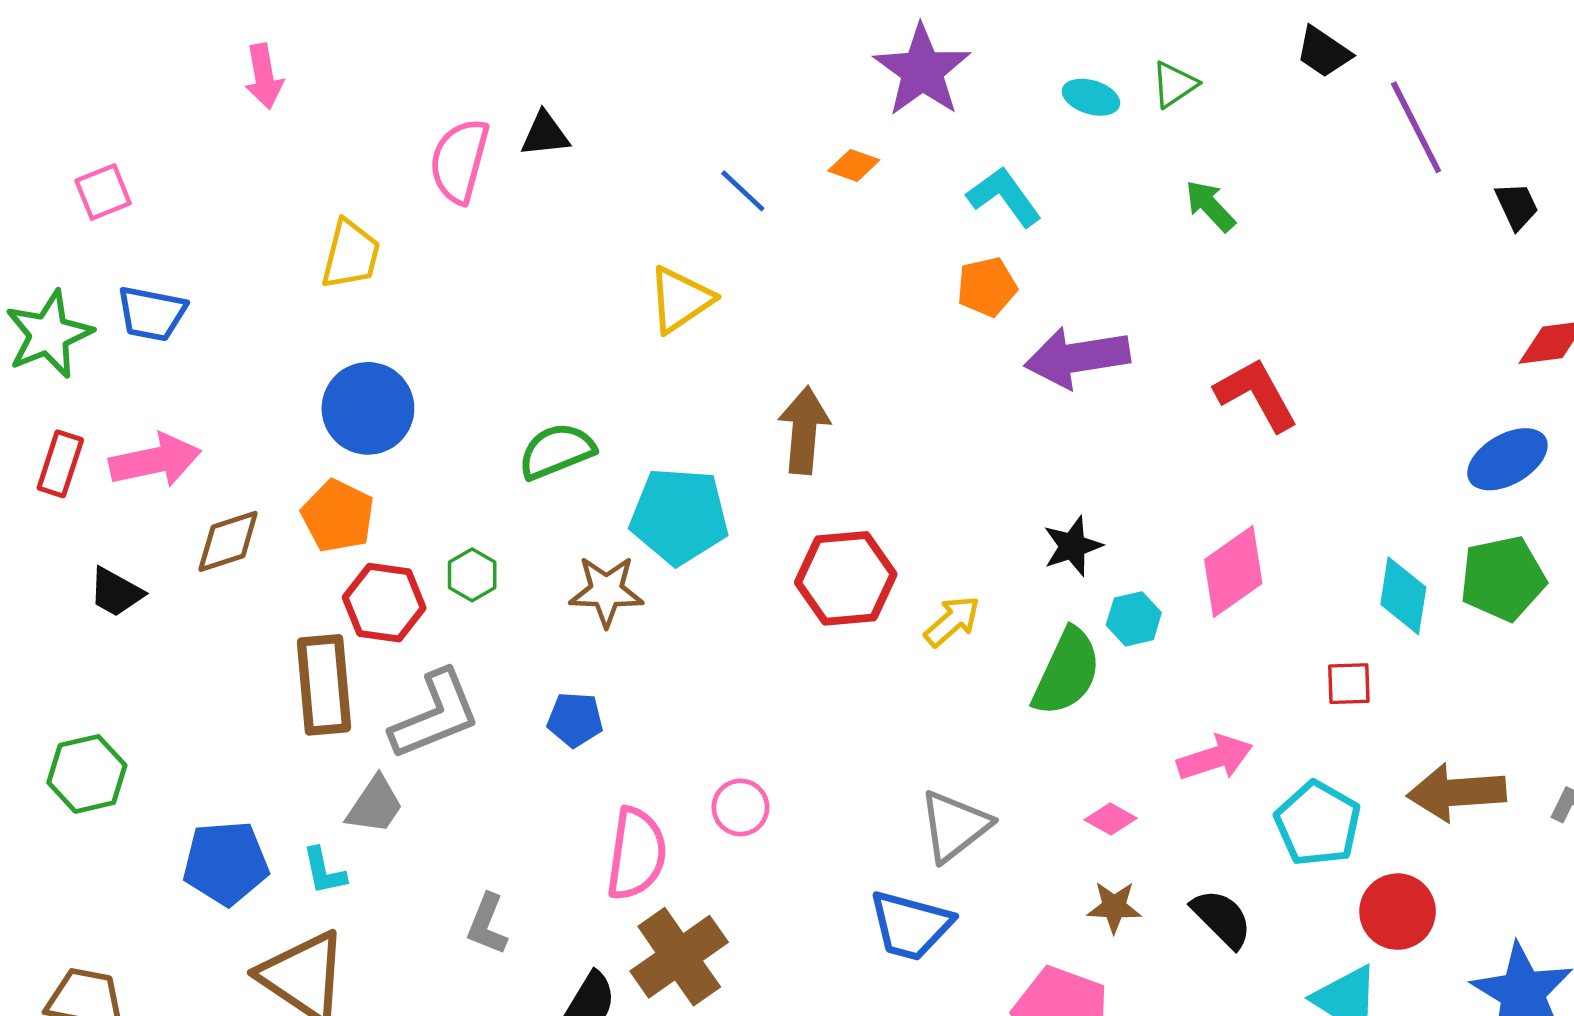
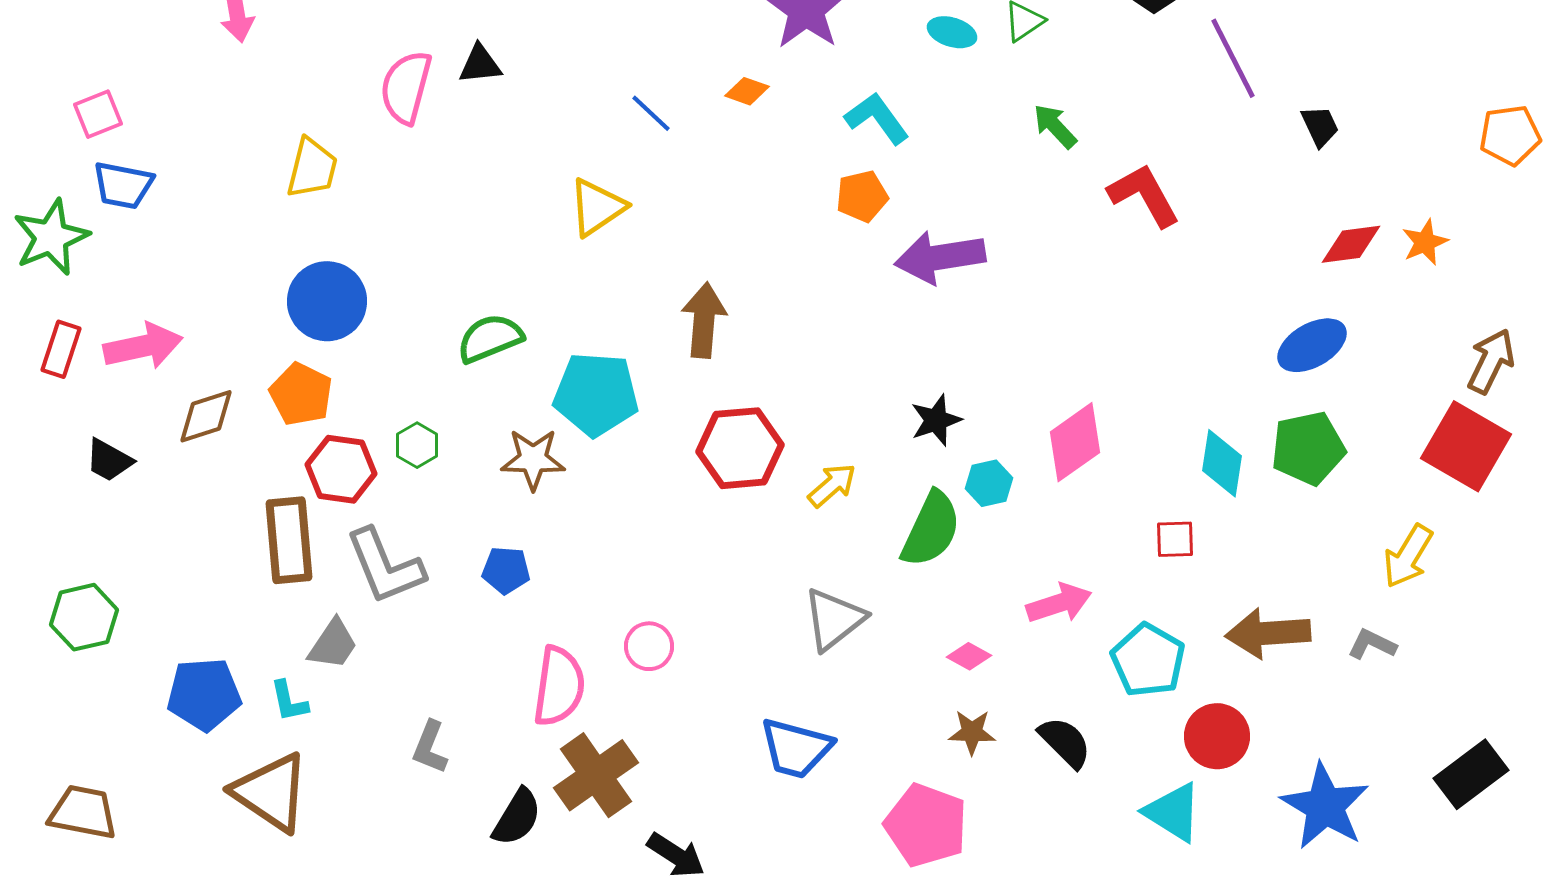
blue trapezoid: (152, 313) -> (123, 185), moved
red L-shape: (1256, 394) -> (1144, 195), moved
gray L-shape: (435, 715) -> (385, 566), turned 90
gray triangle: (954, 826) -> (834, 619), moved

